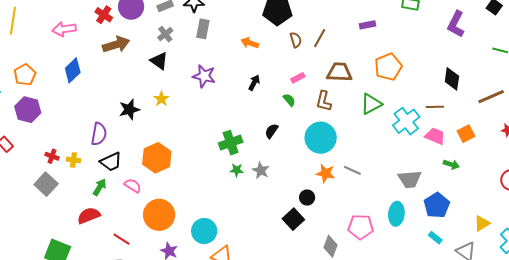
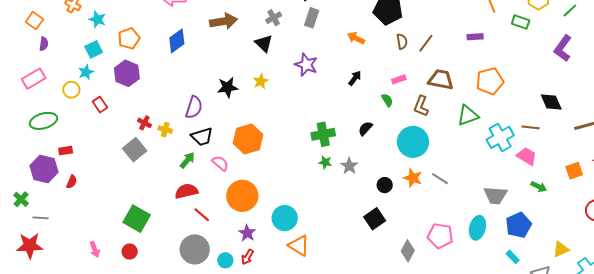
black diamond: (452, 79) -> (551, 102), turned -40
orange square: (466, 134) -> (574, 171), moved
black circle: (307, 197) -> (385, 185), moved
red semicircle: (89, 216) -> (186, 191), moved

